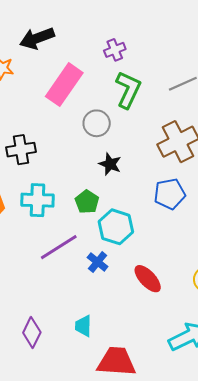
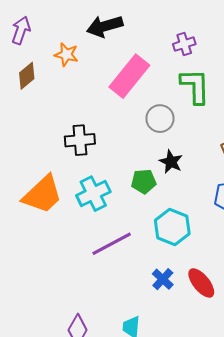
green L-shape: (128, 90) -> (195, 86), turned -30
cyan cross: (38, 200) -> (93, 194), turned -32
green pentagon: (87, 202) -> (144, 181), moved, turned 30
blue cross: (98, 262) -> (163, 279), moved

